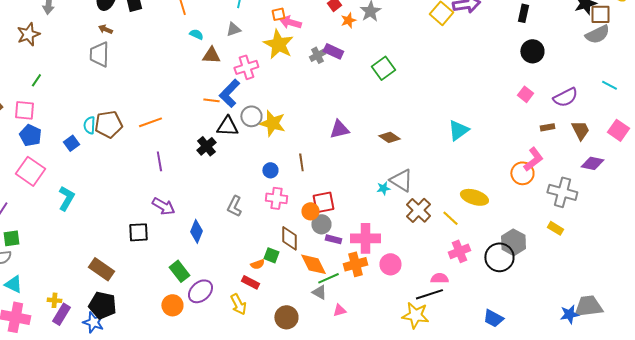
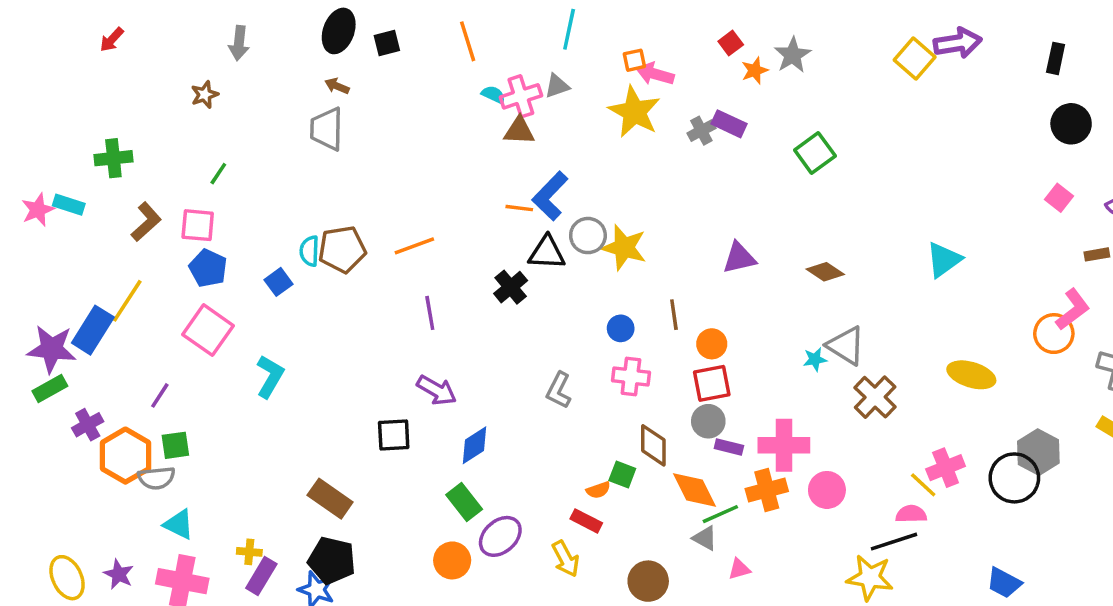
brown star: (28, 34) -> (205, 95), size x0.7
pink cross: (246, 67) -> (521, 96), moved
orange circle: (310, 211) -> (712, 344), moved
yellow line: (450, 218) -> (923, 485), moved
blue diamond: (196, 231) -> (474, 445), moved, turned 35

